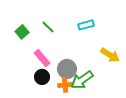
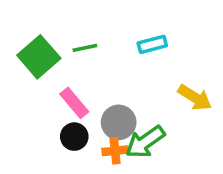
green line: (48, 27) -> (85, 48), turned -56
green square: (22, 32) -> (39, 57), size x1.6

